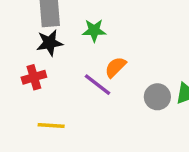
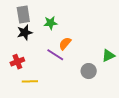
red cross: (34, 77) -> (17, 62), moved
gray circle: (157, 97) -> (89, 71), moved

